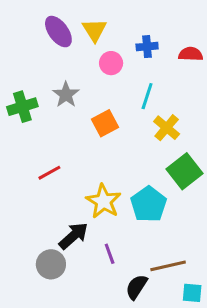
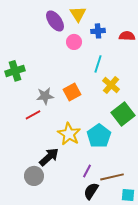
yellow triangle: (94, 30) -> (78, 14), moved
purple ellipse: (58, 32) -> (55, 21), moved
gray star: (66, 95) -> (45, 96), moved, turned 30
orange square: (105, 123) -> (72, 92), moved
purple line: (110, 254) -> (87, 171), moved, turned 48

